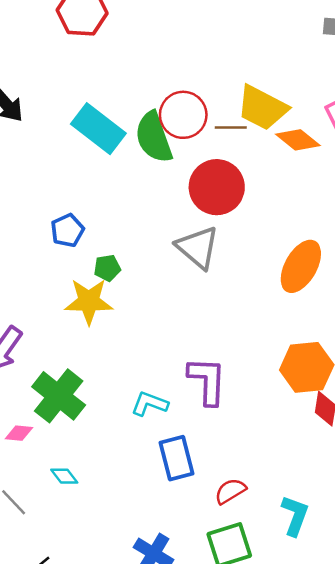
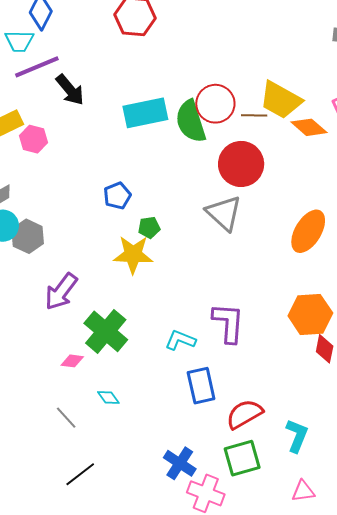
cyan rectangle: (98, 129) -> (145, 113), turned -51
red semicircle: (230, 491) -> (244, 414), size x1.4

